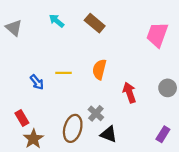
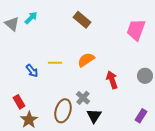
cyan arrow: (57, 21) -> (31, 18), moved, turned 96
orange semicircle: (99, 69) -> (86, 60), turned 42
black triangle: (109, 134) -> (94, 116), turned 42

